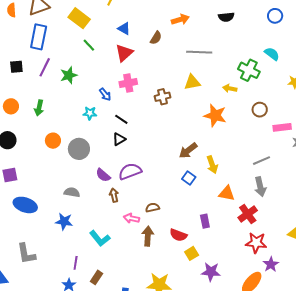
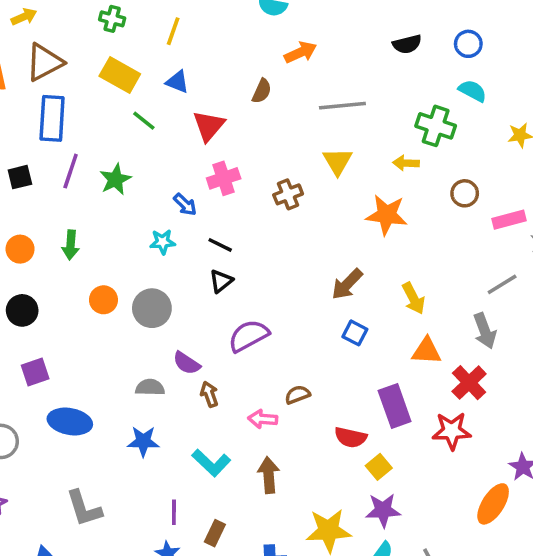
blue circle: (275, 16) -> (468, 44), moved
black semicircle: (226, 17) -> (407, 44), moved
blue triangle: (124, 29) -> (177, 82), moved
yellow triangle: (192, 82) -> (337, 161), turned -42
gray line: (261, 161) -> (502, 284), moved
yellow arrow: (212, 165) -> (413, 298), moved
purple semicircle: (103, 175) -> (187, 363), moved
brown arrow: (114, 195) -> (209, 394), moved
purple rectangle: (205, 221) -> (395, 406), size x1.6
brown arrow: (148, 236) -> (269, 475), moved
red star: (256, 243) -> (452, 431), moved
purple star: (211, 272) -> (383, 510), moved

